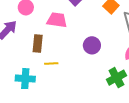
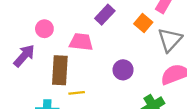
brown rectangle: (38, 44) -> (60, 70), size x1.4

